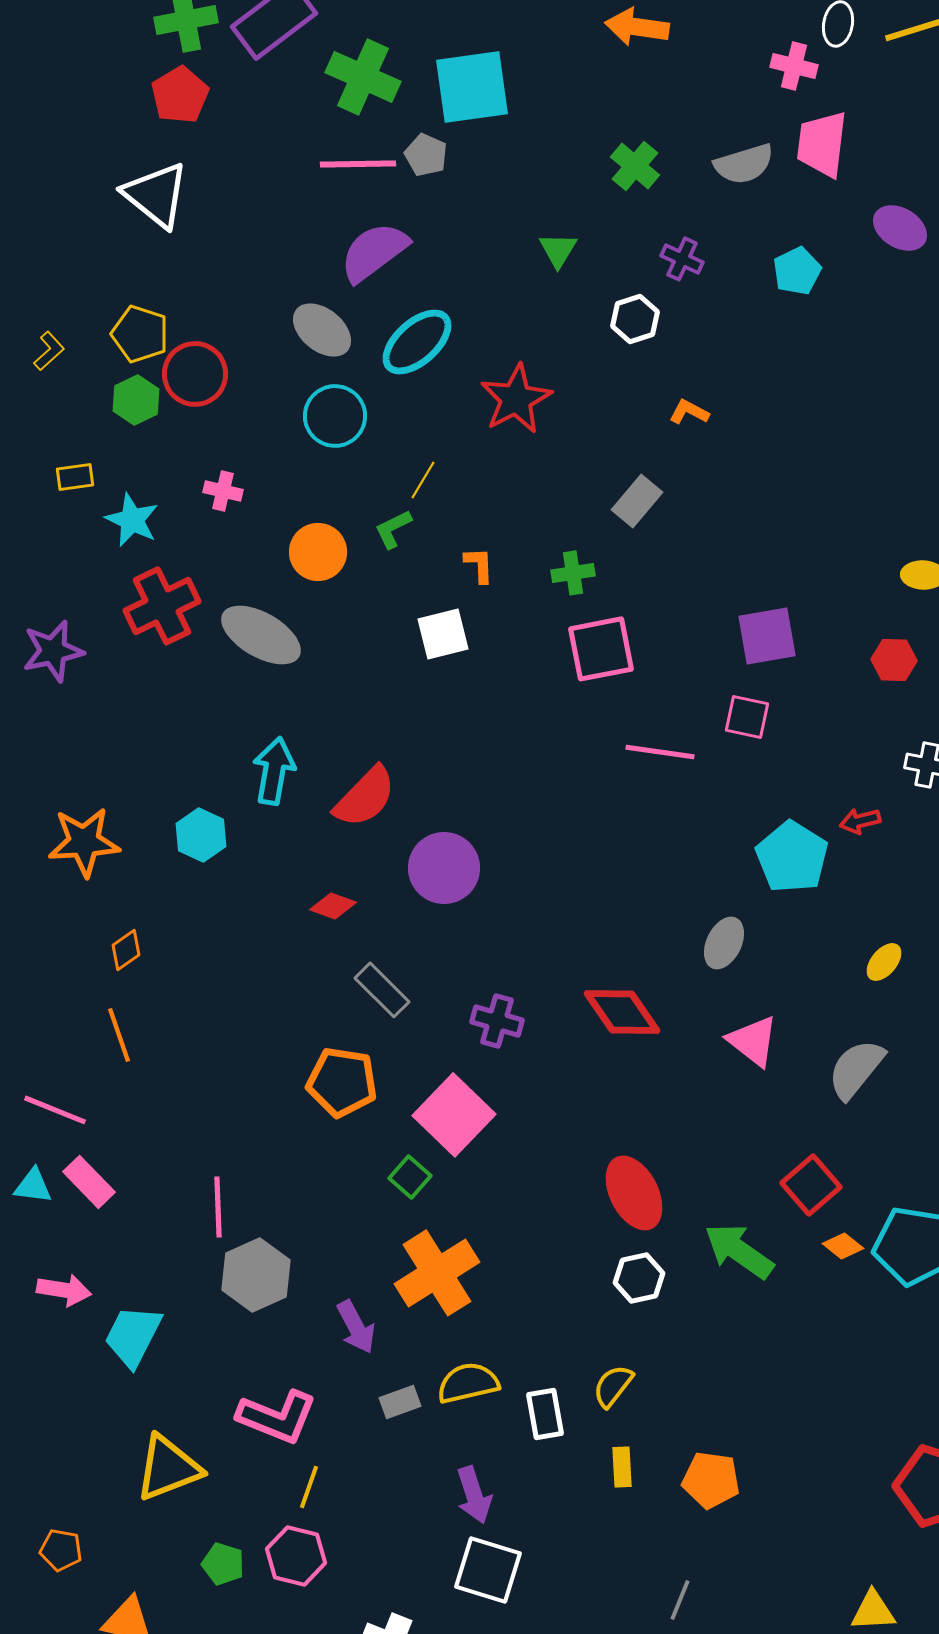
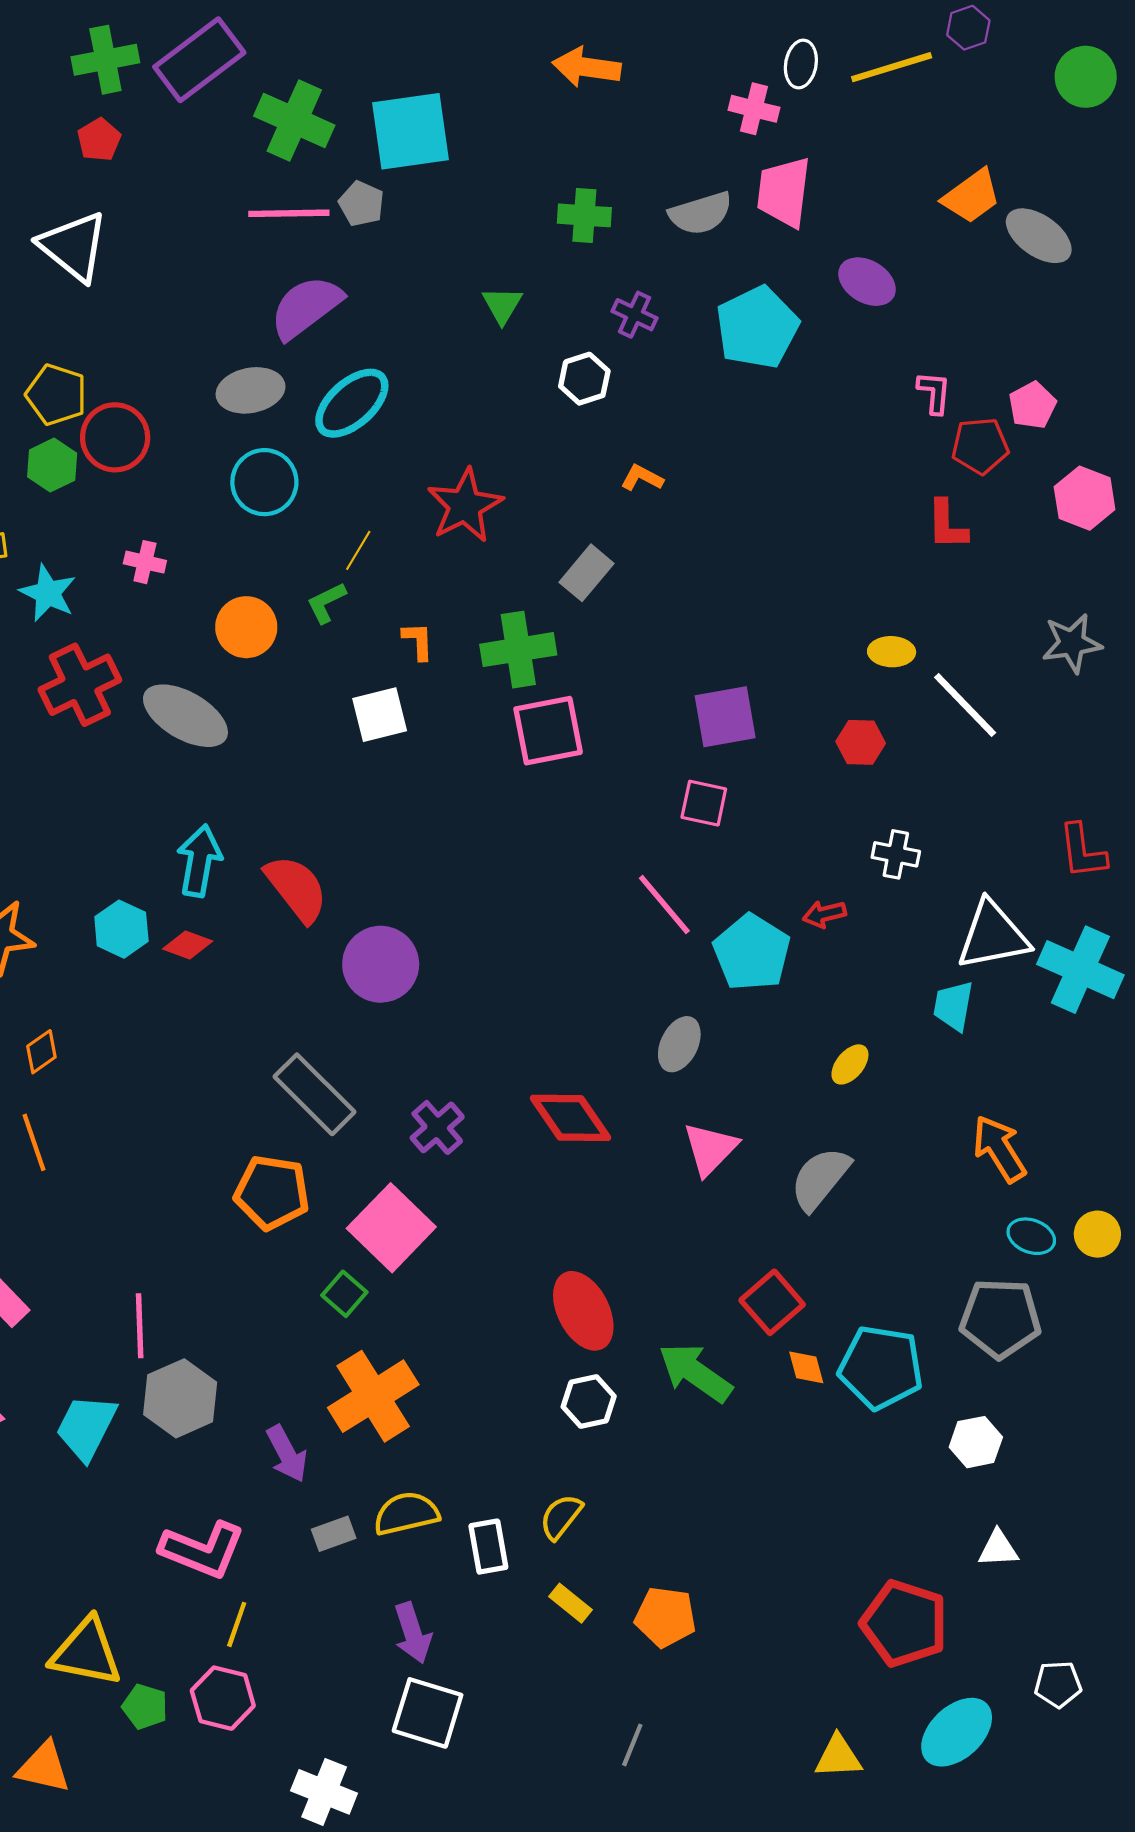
red pentagon: (180, 95) -> (99, 140), size x0.7
green cross: (635, 166) -> (584, 215), turned -36
cyan pentagon: (797, 271) -> (757, 327), size x1.6
gray ellipse: (322, 330) -> (251, 390), turned -50
red star: (516, 399) -> (465, 506), moved
green cross: (573, 573) -> (518, 650), size x1.6
pink line: (660, 752) -> (664, 904), moved, turned 42
red semicircle: (365, 797) -> (296, 888), turned -82
red diamond: (333, 906) -> (188, 945), moved
gray rectangle: (382, 990) -> (315, 1094), size x1.4
purple cross: (497, 1021) -> (437, 1127), turned 33
pink triangle: (753, 1041) -> (710, 1149), turned 36
orange diamond: (843, 1246) -> (806, 1367), turned 36
cyan trapezoid: (133, 1336) -> (86, 1427), moved
yellow rectangle: (622, 1467) -> (570, 1603), turned -48
yellow triangle: (168, 1468) -> (86, 1652), moved, turned 32

